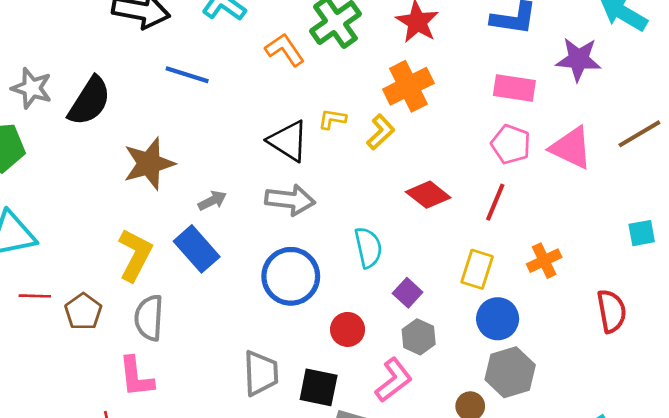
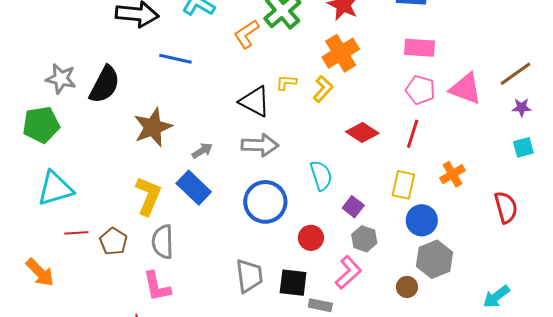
orange L-shape: (285, 50) -> (246, 34), turned -84
purple star: (578, 59) -> (522, 107), moved, size x0.6

